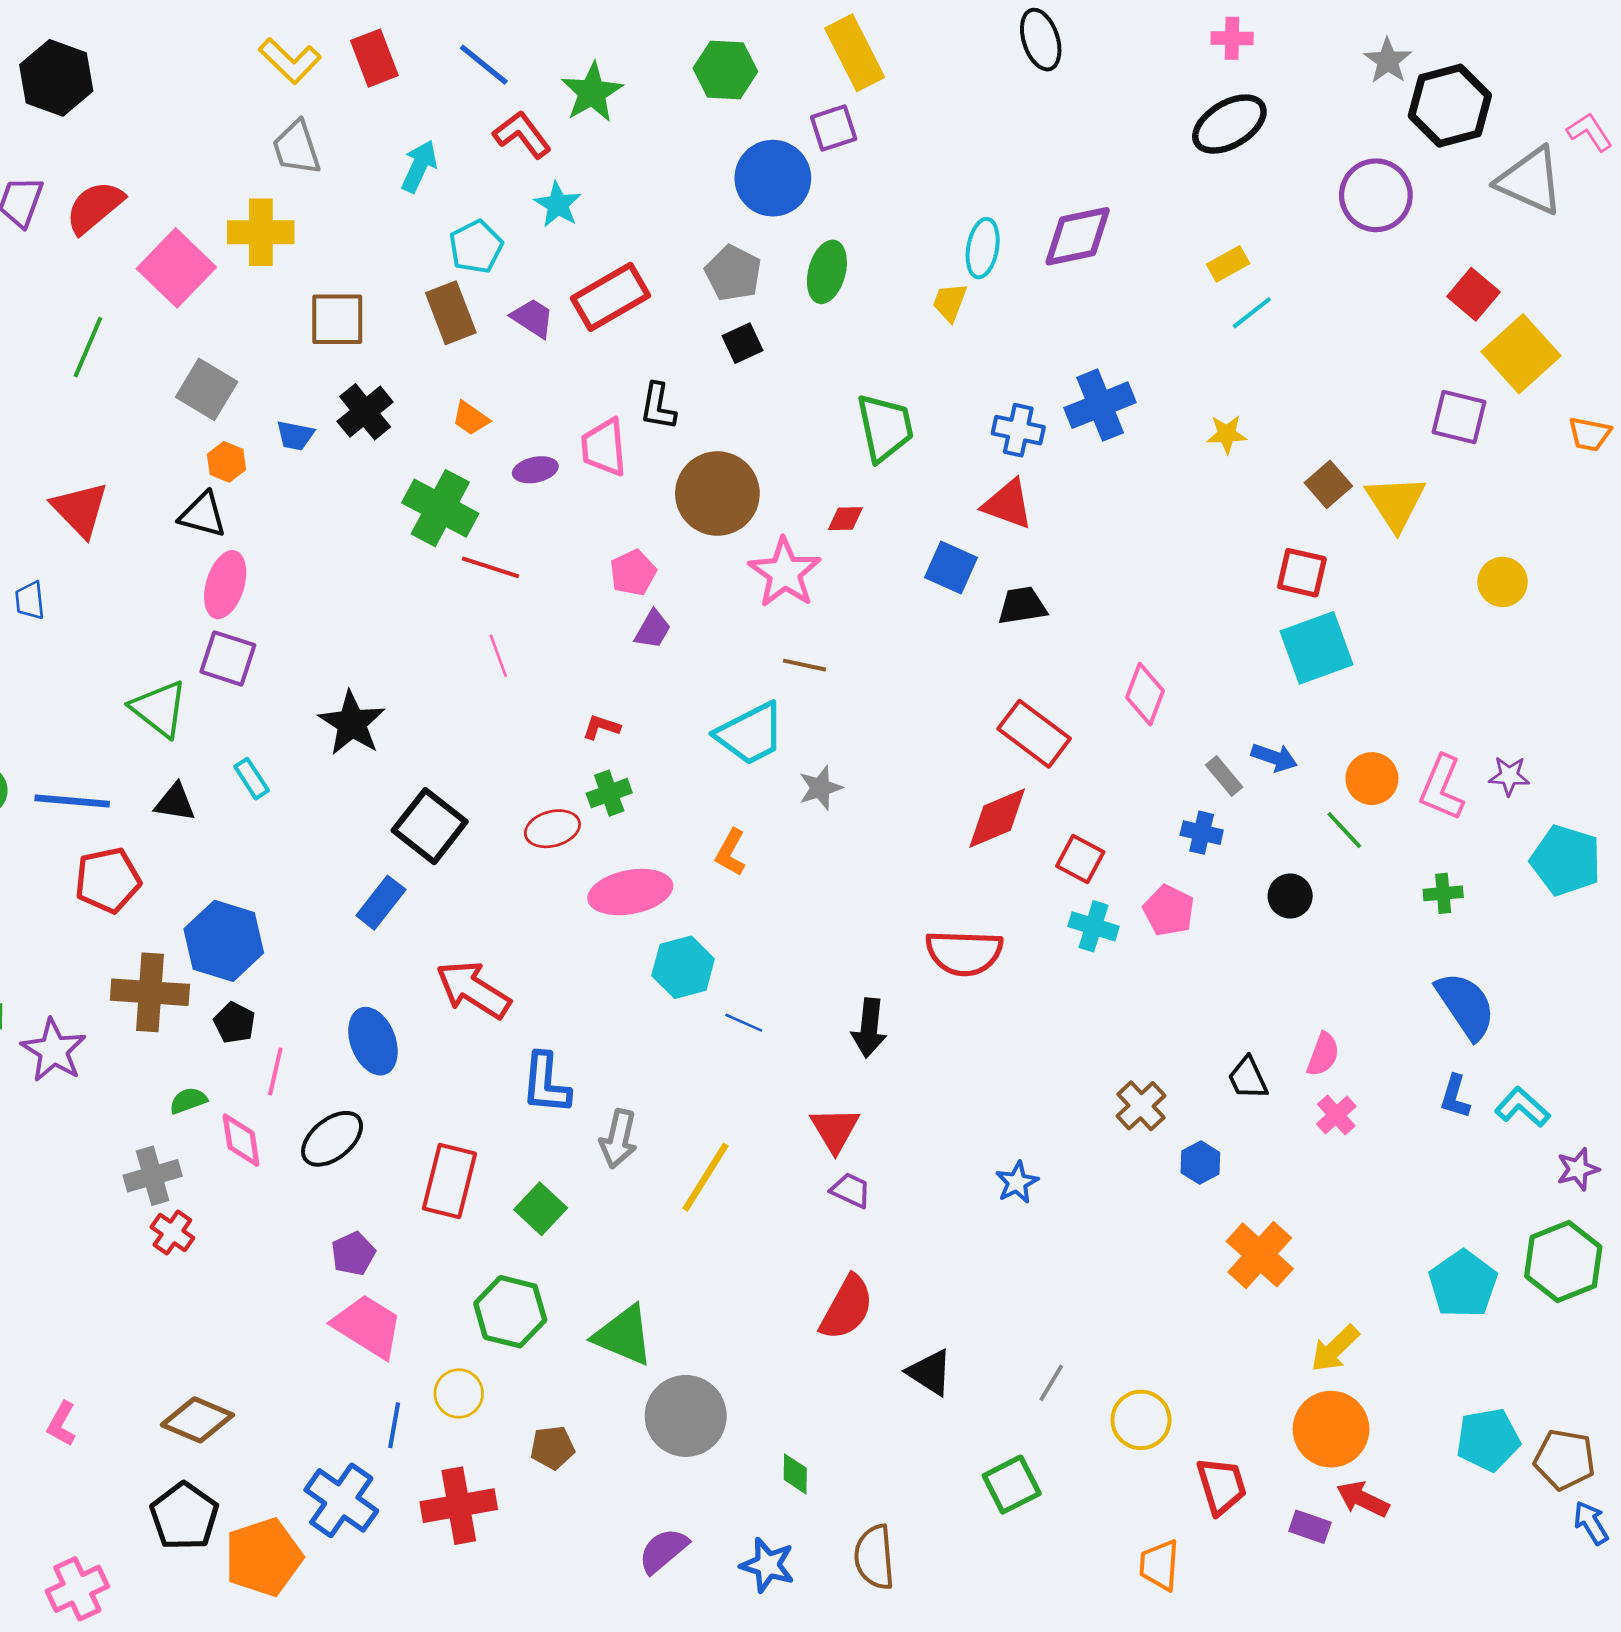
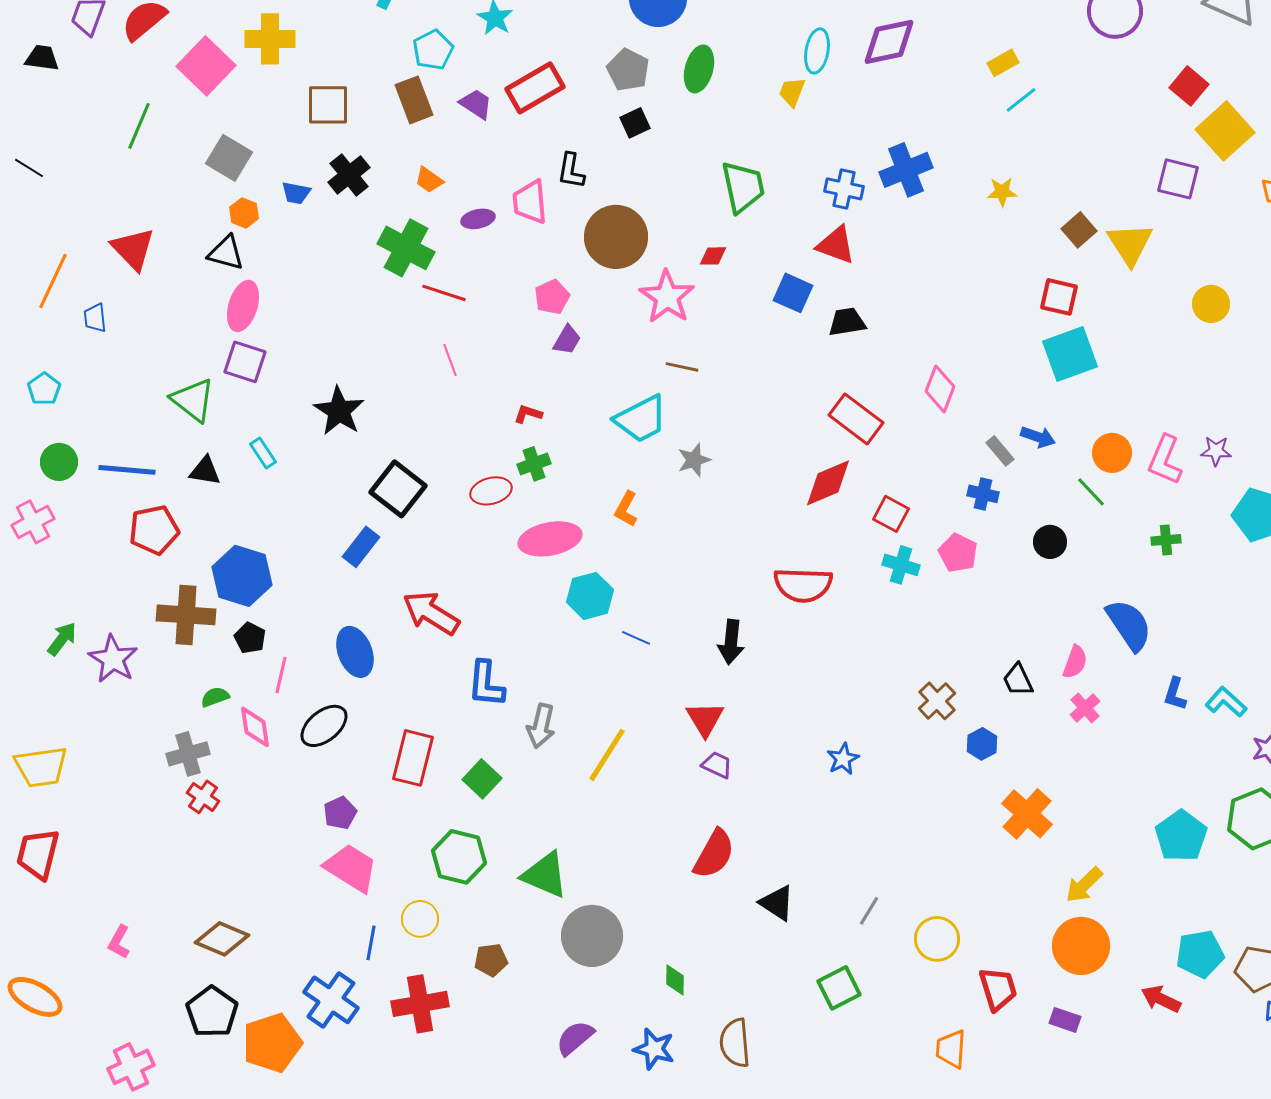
blue semicircle: (1466, 1006) -> (1129, 625), moved
red arrow: (1363, 1499) -> (1161, 999), moved

